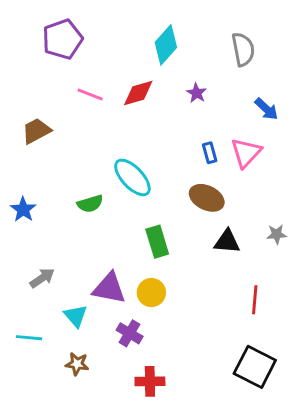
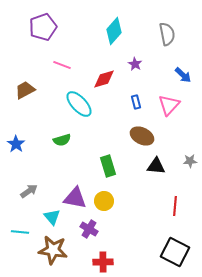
red diamond: (138, 93) -> (104, 79), moved
blue rectangle: (210, 153) -> (136, 102), moved
cyan ellipse: (132, 177) -> (79, 104), moved
brown star: (77, 364) -> (53, 250), size x1.8

